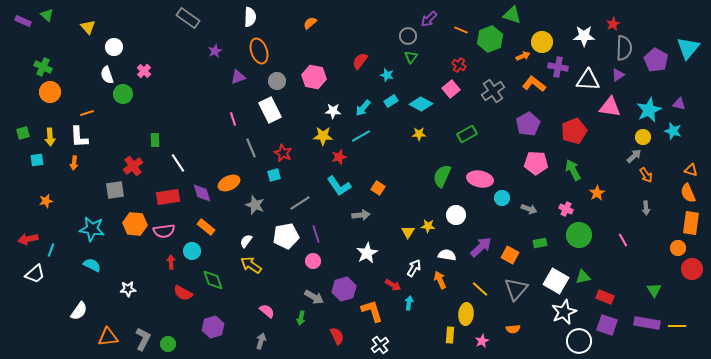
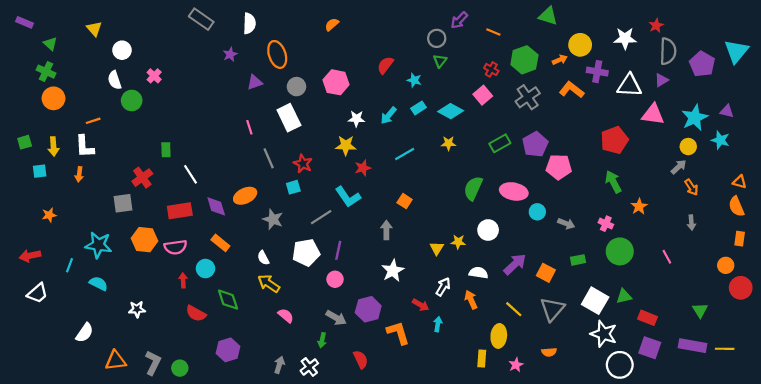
green triangle: (47, 15) -> (50, 44), moved
white semicircle: (250, 17) -> (249, 23), moved
green hexagon: (490, 39) -> (524, 60), moved
purple pentagon: (528, 124) -> (535, 144), moved
cyan line: (361, 136) -> (405, 154), moved
pink pentagon: (536, 163) -> (559, 167), moved
cyan L-shape: (339, 186) -> (348, 197), moved
gray arrow: (361, 215) -> (386, 230), turned -84
orange rectangle: (691, 223) -> (740, 239), size x0.6
purple line: (316, 234) -> (338, 250), turned 30
white semicircle: (246, 241) -> (263, 258), turned -64
cyan line: (51, 250) -> (70, 265), moved
pink semicircle: (267, 311) -> (286, 316), moved
white star: (564, 312) -> (604, 334), turned -30
white cross: (380, 345) -> (309, 367), moved

